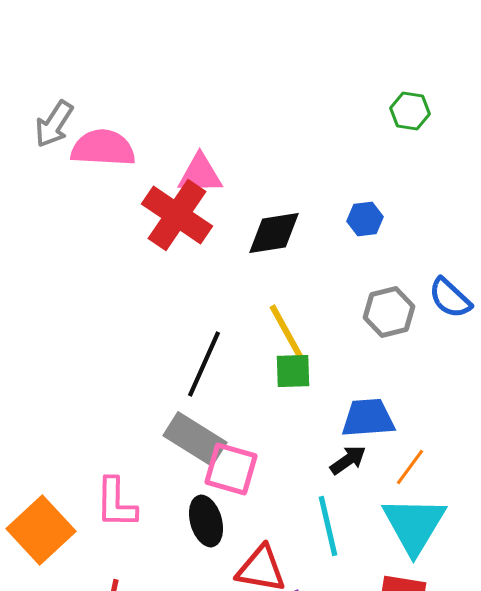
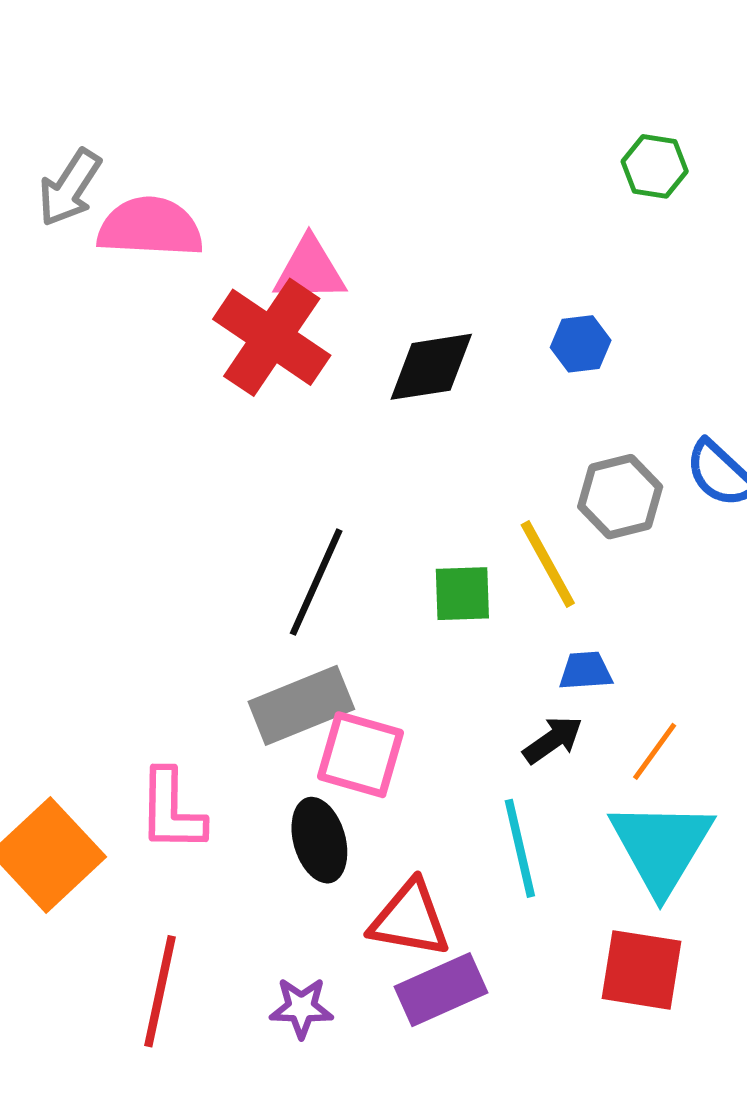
yellow line: (286, 331) -> (548, 564), moved
blue trapezoid: (368, 418) -> (586, 671), size x0.6
gray rectangle: (195, 439) -> (301, 705), turned -54

